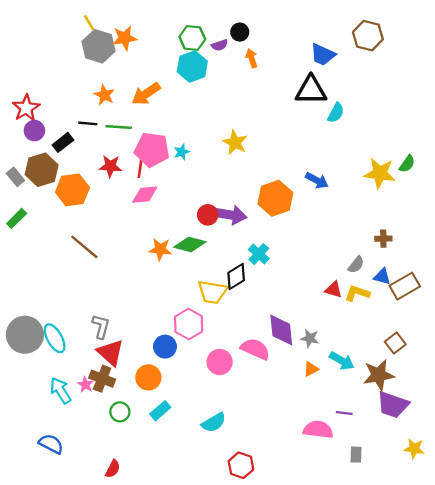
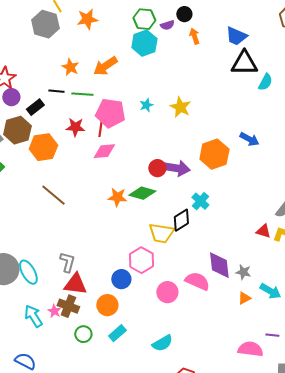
gray hexagon: (99, 46) -> (45, 24), moved
blue trapezoid: (323, 55) -> (236, 36), moved
cyan star: (182, 152) -> (146, 105), moved
red triangle: (110, 353) -> (75, 284), turned -35

